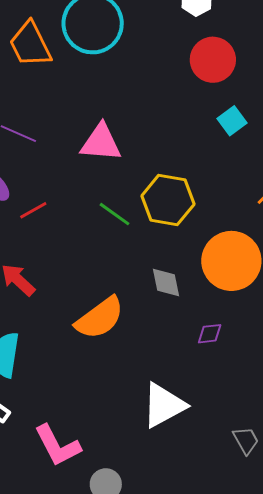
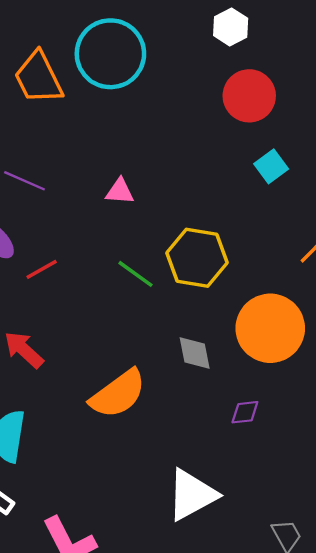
pink triangle: (101, 143) -> (120, 191), size x0.6

